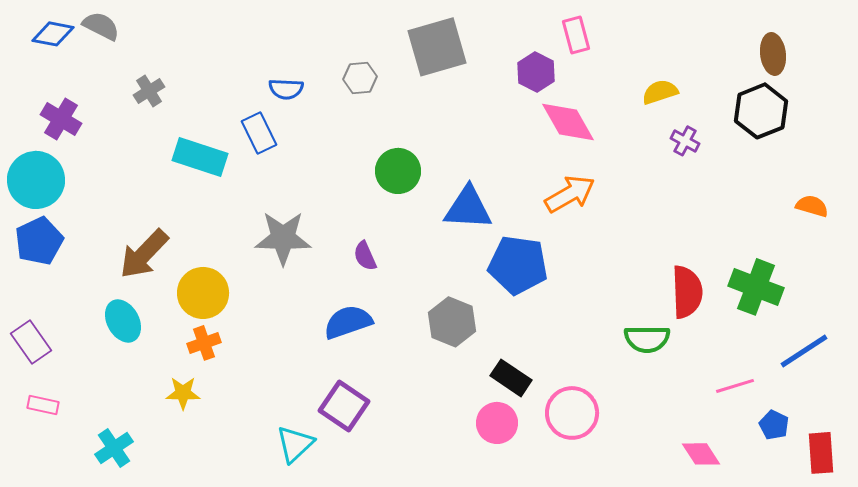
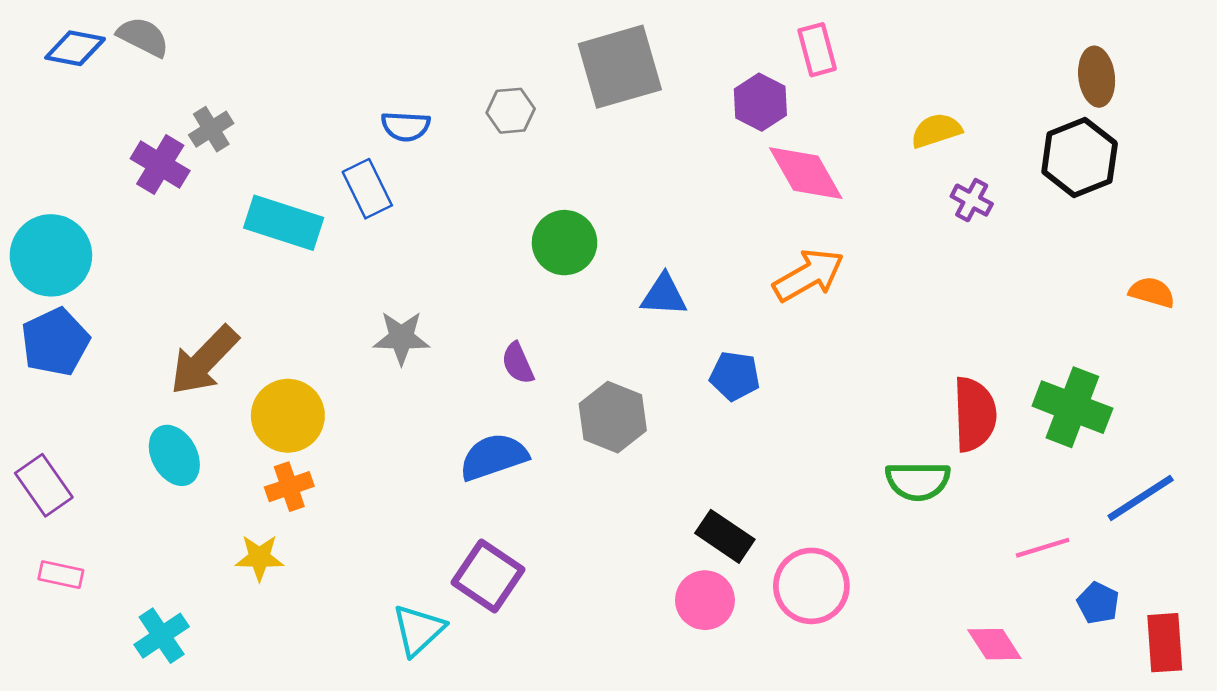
purple cross: (61, 119) -> (160, 165), moved
blue triangle: (468, 208) -> (664, 295), size x0.7
gray star: (283, 238) -> (401, 338), size x0.7
blue pentagon: (518, 265) -> (735, 376), size x0.6
gray hexagon: (452, 322) -> (613, 417), moved

